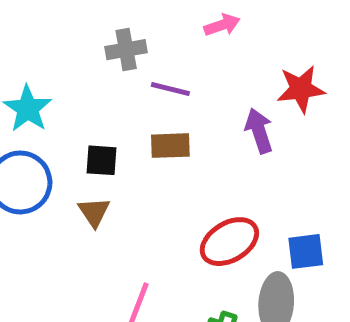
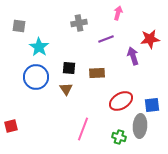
pink arrow: (222, 25) -> (118, 13), turned -56
purple line: (170, 89) -> (106, 39), moved, turned -35
brown rectangle: (170, 146) -> (97, 73), moved

